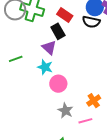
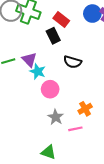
black semicircle: (91, 22) -> (73, 62), moved
purple triangle: (49, 47) -> (29, 60), moved

